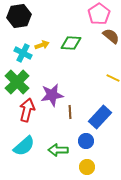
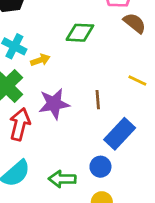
yellow arrow: (42, 45) -> (40, 60), moved
brown line: (70, 112) -> (98, 100), moved

